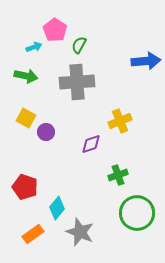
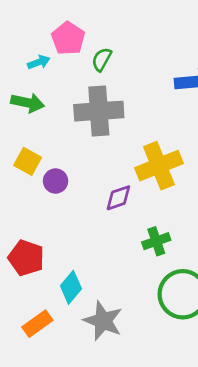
yellow cross: (120, 121) -> (159, 166), size x1.4

